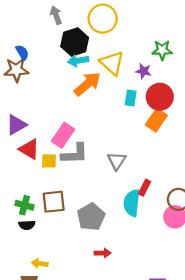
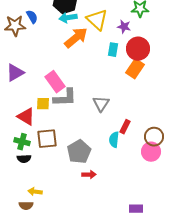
blue semicircle: (22, 52) -> (32, 17), moved
pink rectangle: (63, 135) -> (55, 82), turned -70
red triangle: (29, 149) -> (26, 117), moved
cyan semicircle: (132, 203) -> (114, 140), size x0.7
red arrow: (103, 253) -> (89, 175), moved

